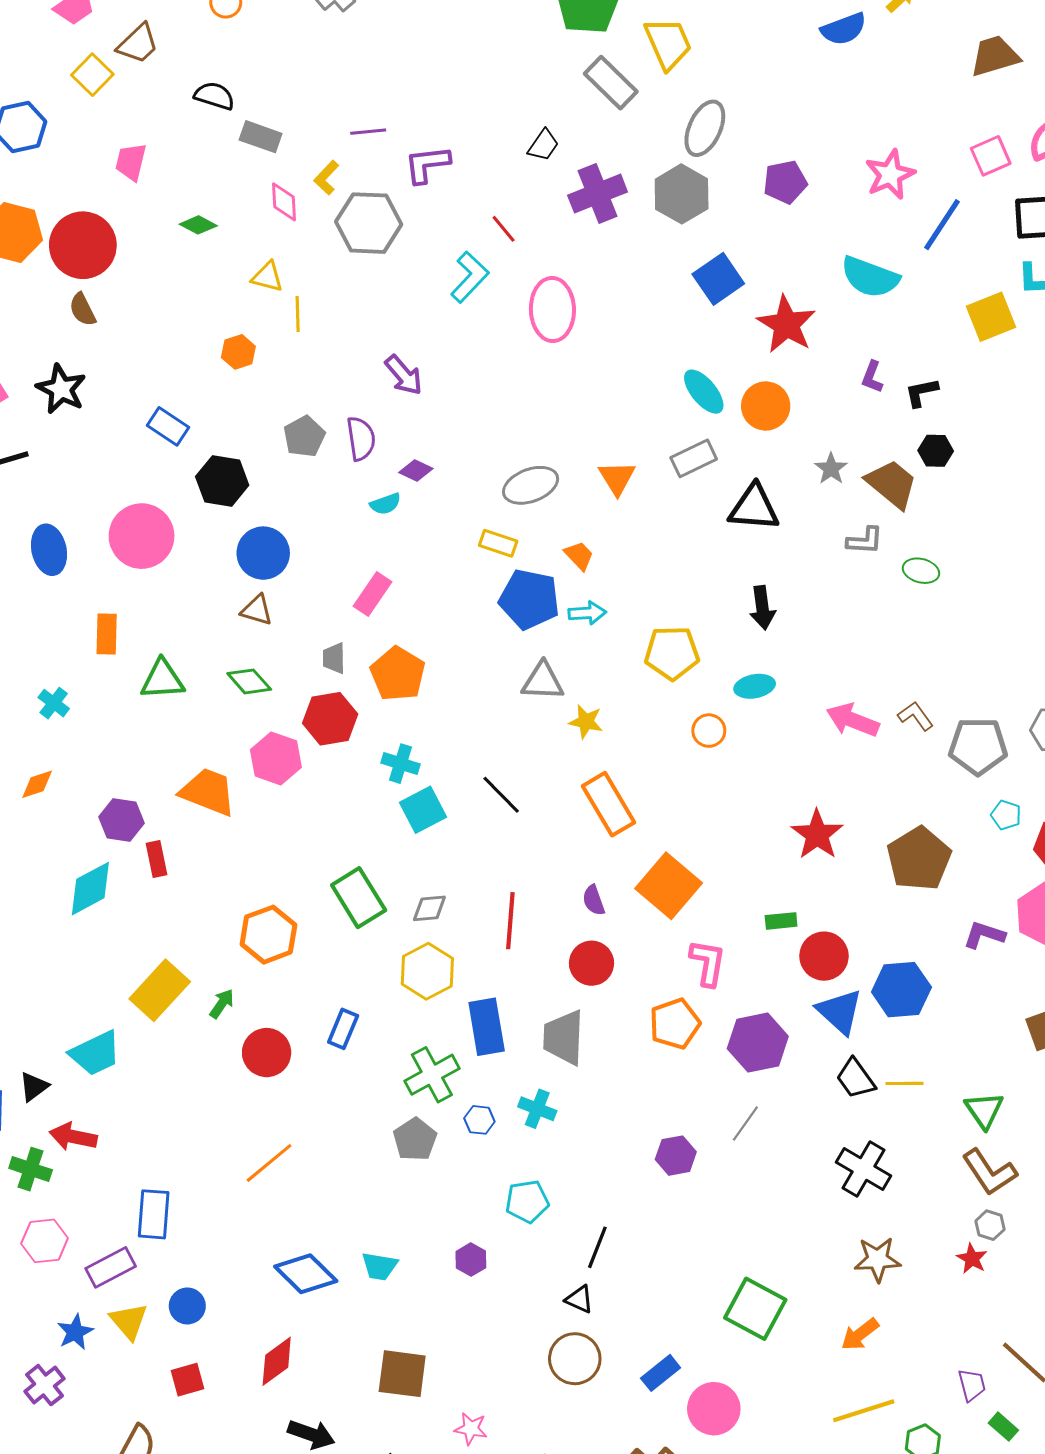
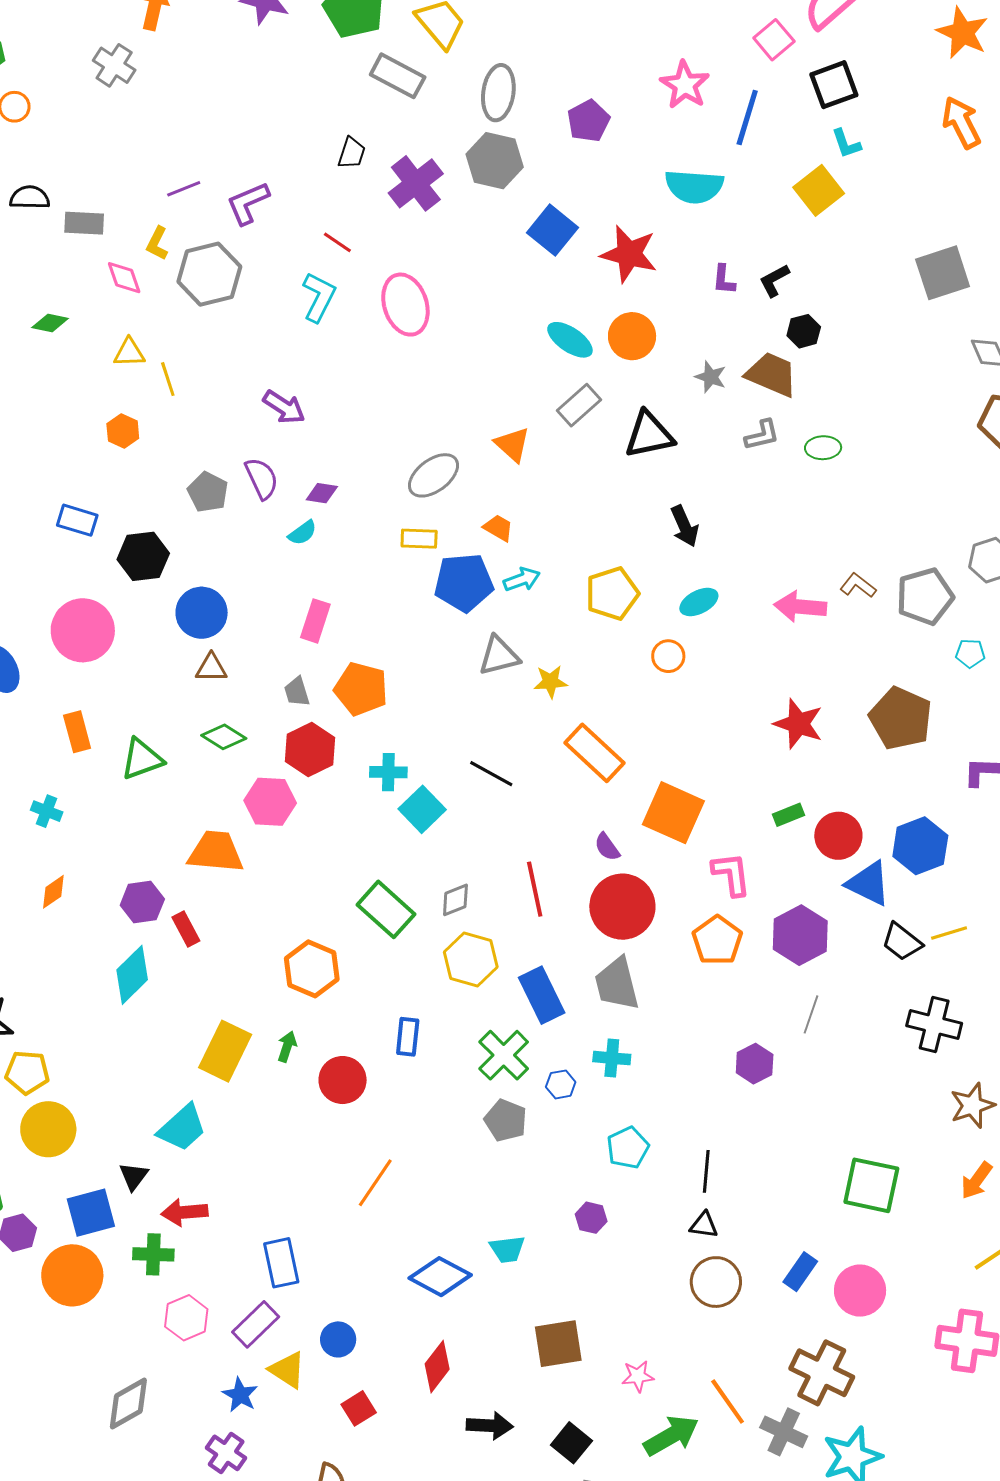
red circle: (591, 963) -> (622, 907), size x1.5

